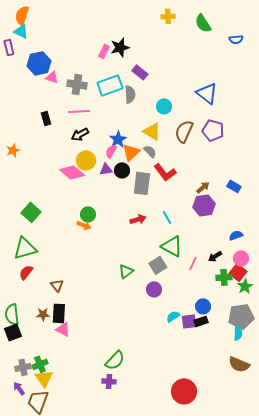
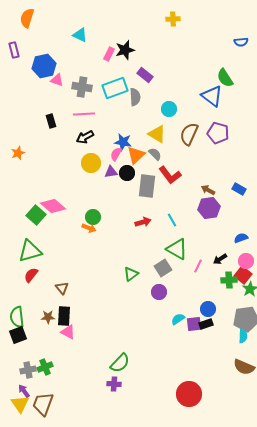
green semicircle: (203, 23) -> (225, 78), moved
cyan triangle: (21, 31) -> (80, 35), moved
blue star: (118, 139) -> (123, 142), turned -30
pink diamond: (72, 172) -> (53, 206), moved
brown arrow: (203, 187) -> (208, 190), turned -112
yellow triangle: (44, 378) -> (20, 404), moved

